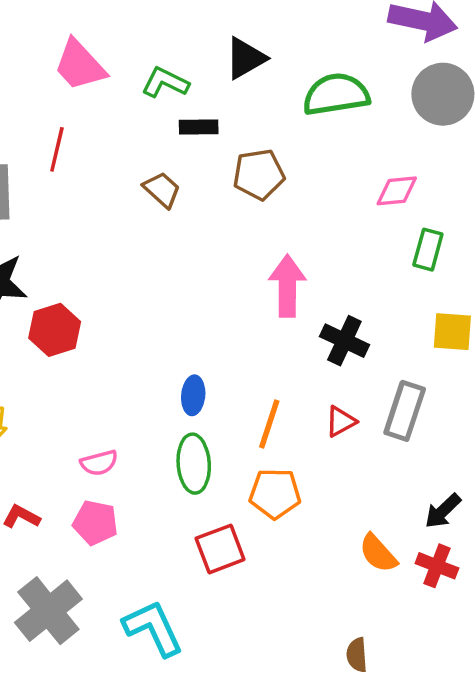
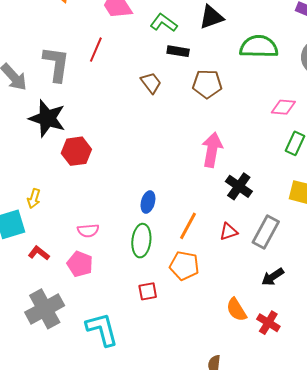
black arrow: (443, 511) -> (273, 277), moved
red square: (220, 549) -> (148, 291), size x0.7

